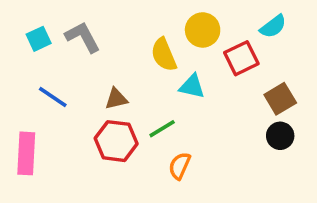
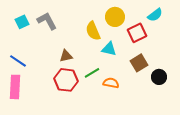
blue line: (53, 97) -> (18, 61), moved
brown square: (280, 99) -> (139, 63), moved
orange semicircle: (180, 166) -> (111, 83), moved, turned 77

